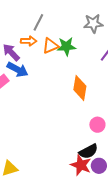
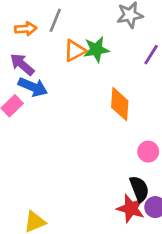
orange arrow: (29, 41) -> (26, 29), moved
black semicircle: (88, 151) -> (139, 189), turned -78

